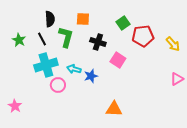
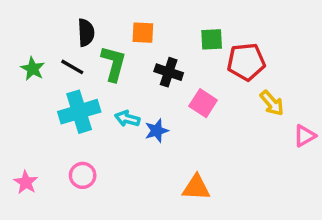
green square: (123, 23) -> (212, 39), turned 32
black line: (42, 39) -> (72, 67), turned -32
yellow arrow: (173, 44) -> (272, 103), moved
pink circle: (58, 85) -> (83, 175), moved

